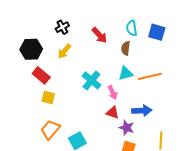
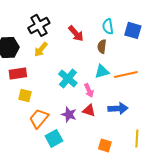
black cross: (62, 27) -> (39, 25), size x1.5
red rectangle: (41, 75) -> (18, 73), turned -48
purple star: (127, 128) -> (69, 114), moved
orange trapezoid: (50, 130) -> (39, 118), moved

